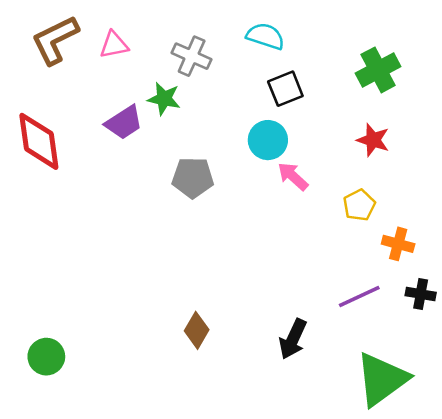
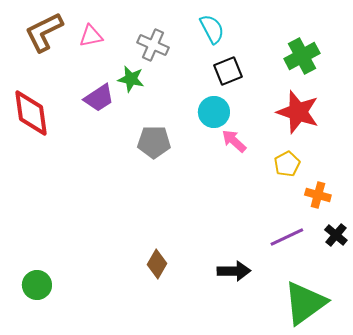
cyan semicircle: (265, 36) -> (212, 29), turned 44
red star: (373, 140) -> (298, 112), size x1.6
black cross: (421, 294) -> (336, 235), turned 30
black arrow: (293, 339) -> (234, 271), turned -116

